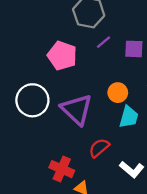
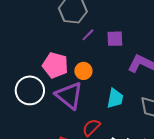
pink pentagon: (62, 56) -> (55, 65), moved
orange circle: (118, 93) -> (83, 71), moved

